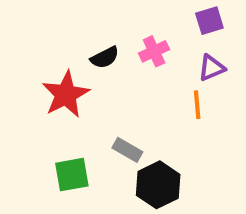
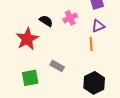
black semicircle: (105, 58) -> (46, 21), turned -120
black hexagon: (158, 185) -> (94, 83), moved

